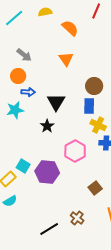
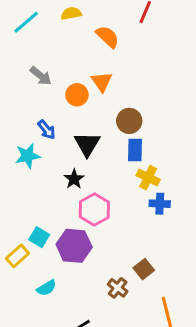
orange circle: (18, 76) -> (77, 95), moved
brown circle: (94, 86) -> (129, 121), moved
blue arrow: (28, 92) -> (46, 130), turned 48
pink hexagon: (75, 151) -> (94, 209), moved
cyan semicircle: (10, 201) -> (46, 288), moved
brown cross: (77, 218) -> (118, 288), moved

